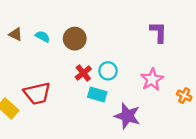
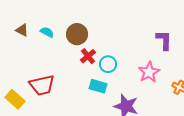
purple L-shape: (158, 32) -> (164, 40), moved
red cross: (83, 73) -> (88, 56), moved

